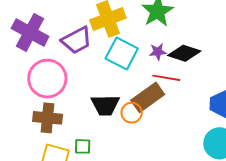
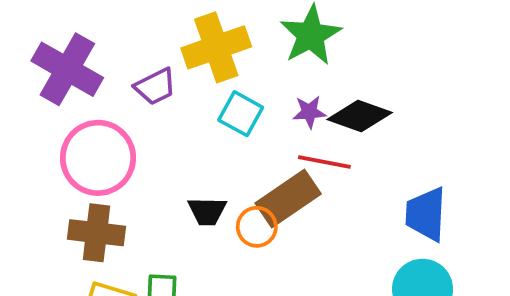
purple trapezoid: (77, 40) -> (155, 87), size x0.7
cyan square: (122, 53) -> (241, 114), size x0.7
black trapezoid: (105, 105) -> (207, 211), size x0.7

